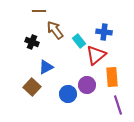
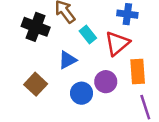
cyan rectangle: (79, 41) -> (88, 34), moved
black cross: (32, 42) -> (36, 27), size x1.5
blue triangle: (46, 67) -> (67, 60), moved

